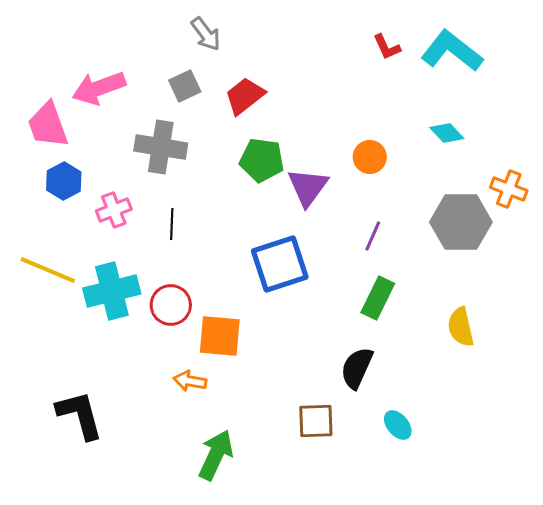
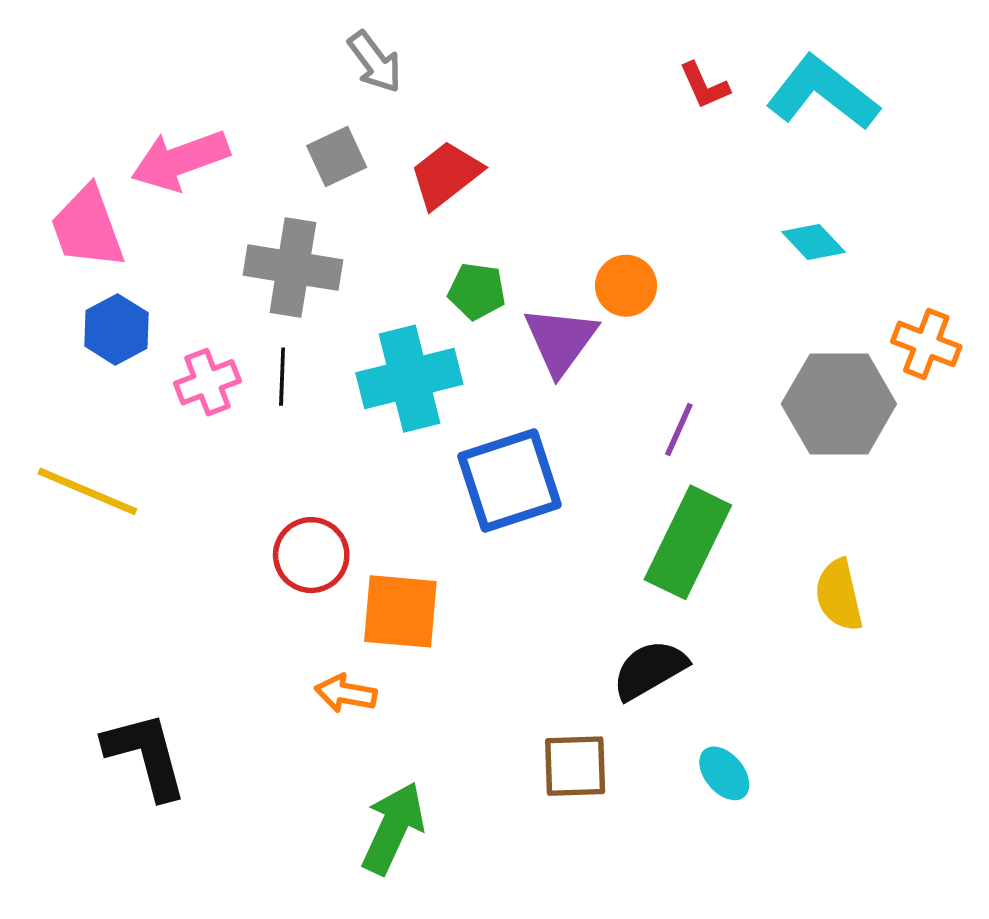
orange circle: (370, 157) -> (626, 286), moved
green pentagon: (262, 160) -> (477, 291), size x0.7
black line: (172, 224) -> (282, 377), moved
cyan cross: (112, 291) -> (409, 379), moved
green rectangle: (378, 298) -> (688, 542), size x1.4
black semicircle: (357, 368) -> (650, 670), turned 36

